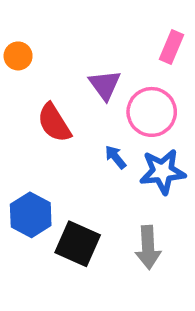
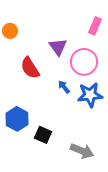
black square: (78, 244) -> (43, 135), size x0.7
gray arrow: (148, 247) -> (82, 151), moved, turned -65

